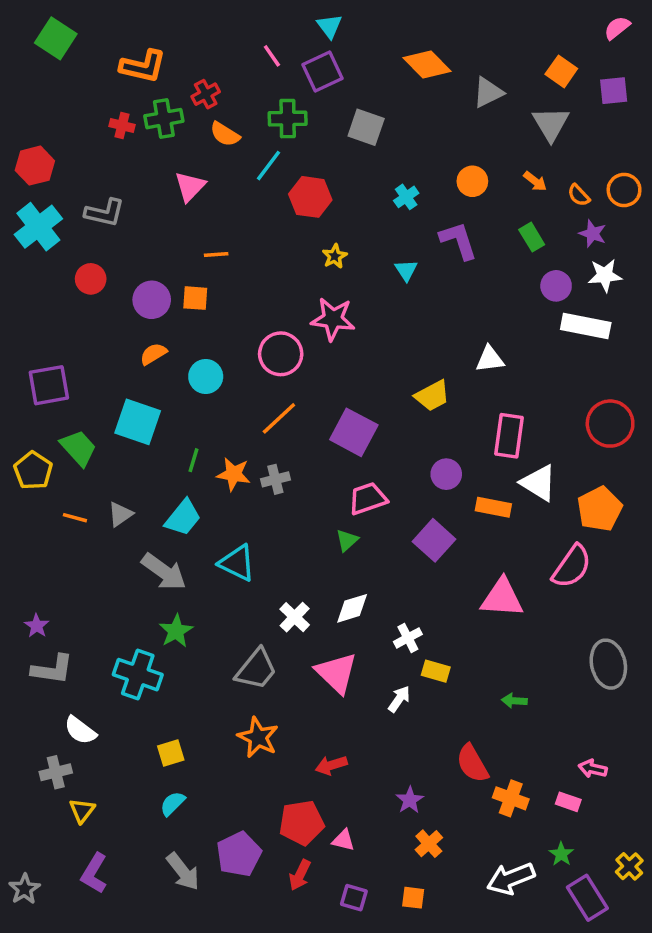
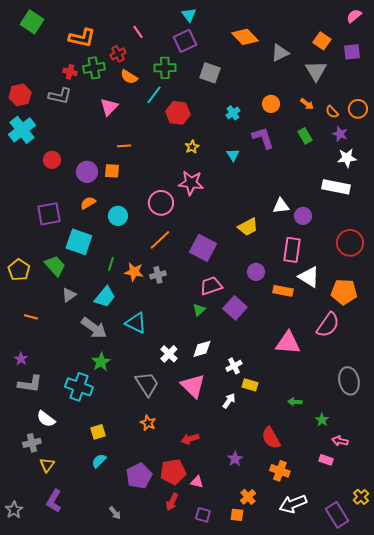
pink line: (272, 56) -> (138, 32), moved
gray L-shape: (105, 213) -> (60, 96), moved
purple circle: (556, 286) -> (303, 216), moved
purple square: (49, 385) -> (49, 214), moved
green trapezoid: (78, 448) -> (55, 266), moved
orange pentagon: (600, 509) -> (344, 292), turned 30
orange line: (75, 518) -> (31, 317), moved
purple square: (434, 540) -> (235, 308), moved
gray trapezoid: (256, 669) -> (147, 384), turned -72
orange star: (258, 737) -> (148, 423), size x0.7
orange cross: (511, 798) -> (280, 471), moved
orange cross: (429, 844) -> (248, 497), moved
purple pentagon: (239, 854) -> (139, 476), moved
green star: (561, 854) -> (322, 420), moved
gray arrow: (183, 872) -> (115, 513), moved, size x0.6

